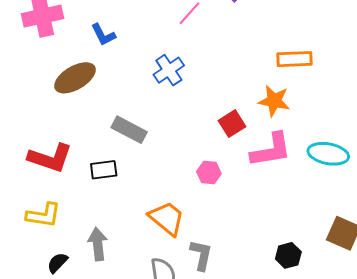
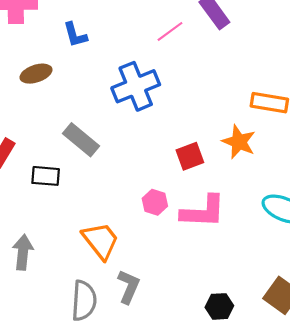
blue cross: (169, 70) -> (136, 86), size x1.4
brown ellipse: (75, 78) -> (36, 74), size x0.7
pink L-shape: (271, 150) -> (203, 212), moved

